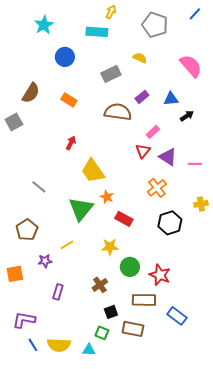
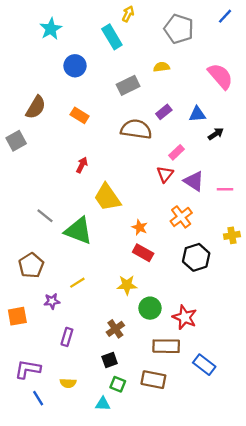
cyan rectangle: (97, 32) -> (112, 37), turned 55
yellow semicircle: (140, 58) -> (162, 67), turned -32
orange star: (107, 197) -> (140, 227), moved
green triangle: (81, 209) -> (78, 231), moved, turned -48
black square: (111, 312) -> (110, 360), moved
yellow semicircle: (59, 345) -> (68, 383), moved, size x0.6

